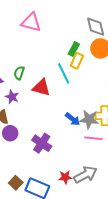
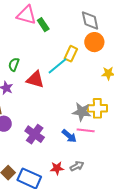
green rectangle: (74, 49) -> (43, 25), moved, turned -64
cyan line: (64, 73) -> (58, 66), turned 75
blue arrow: (73, 119) -> (69, 136), moved
gray arrow: (85, 175) -> (77, 166), size x0.6

